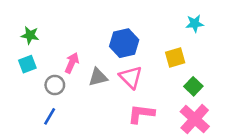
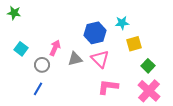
cyan star: (195, 24) -> (122, 23), moved
green star: (30, 35) -> (14, 13), moved
cyan square: (27, 64) -> (21, 49), turned -32

